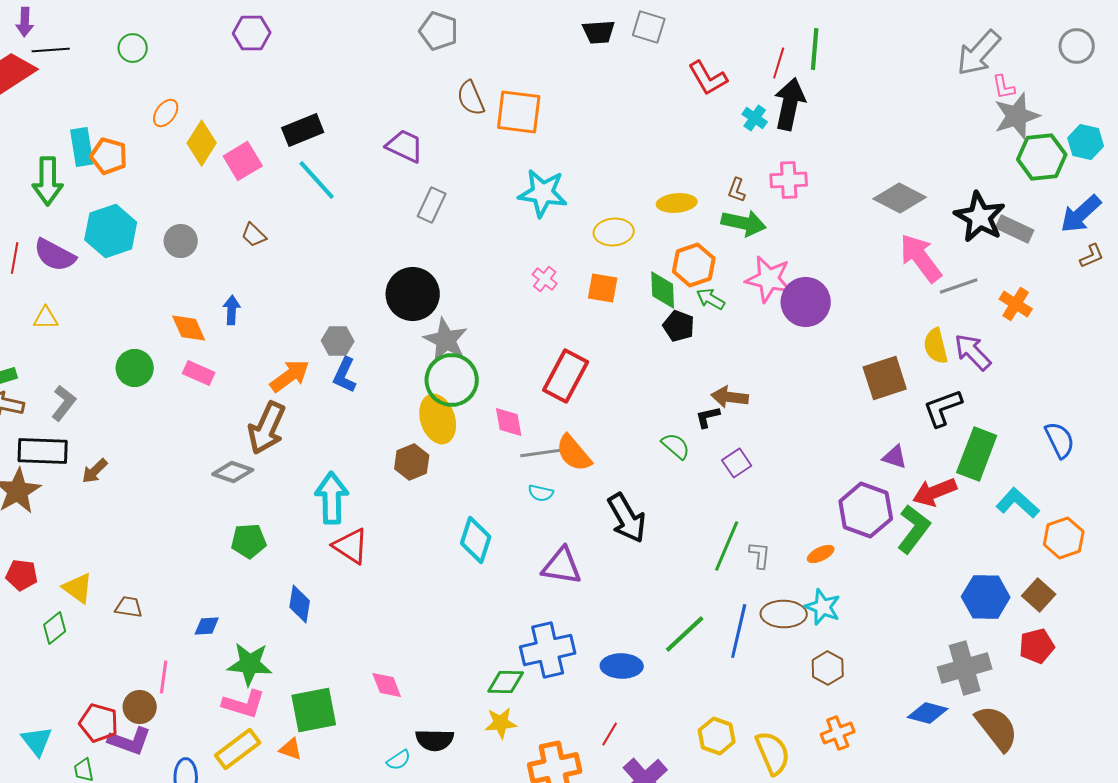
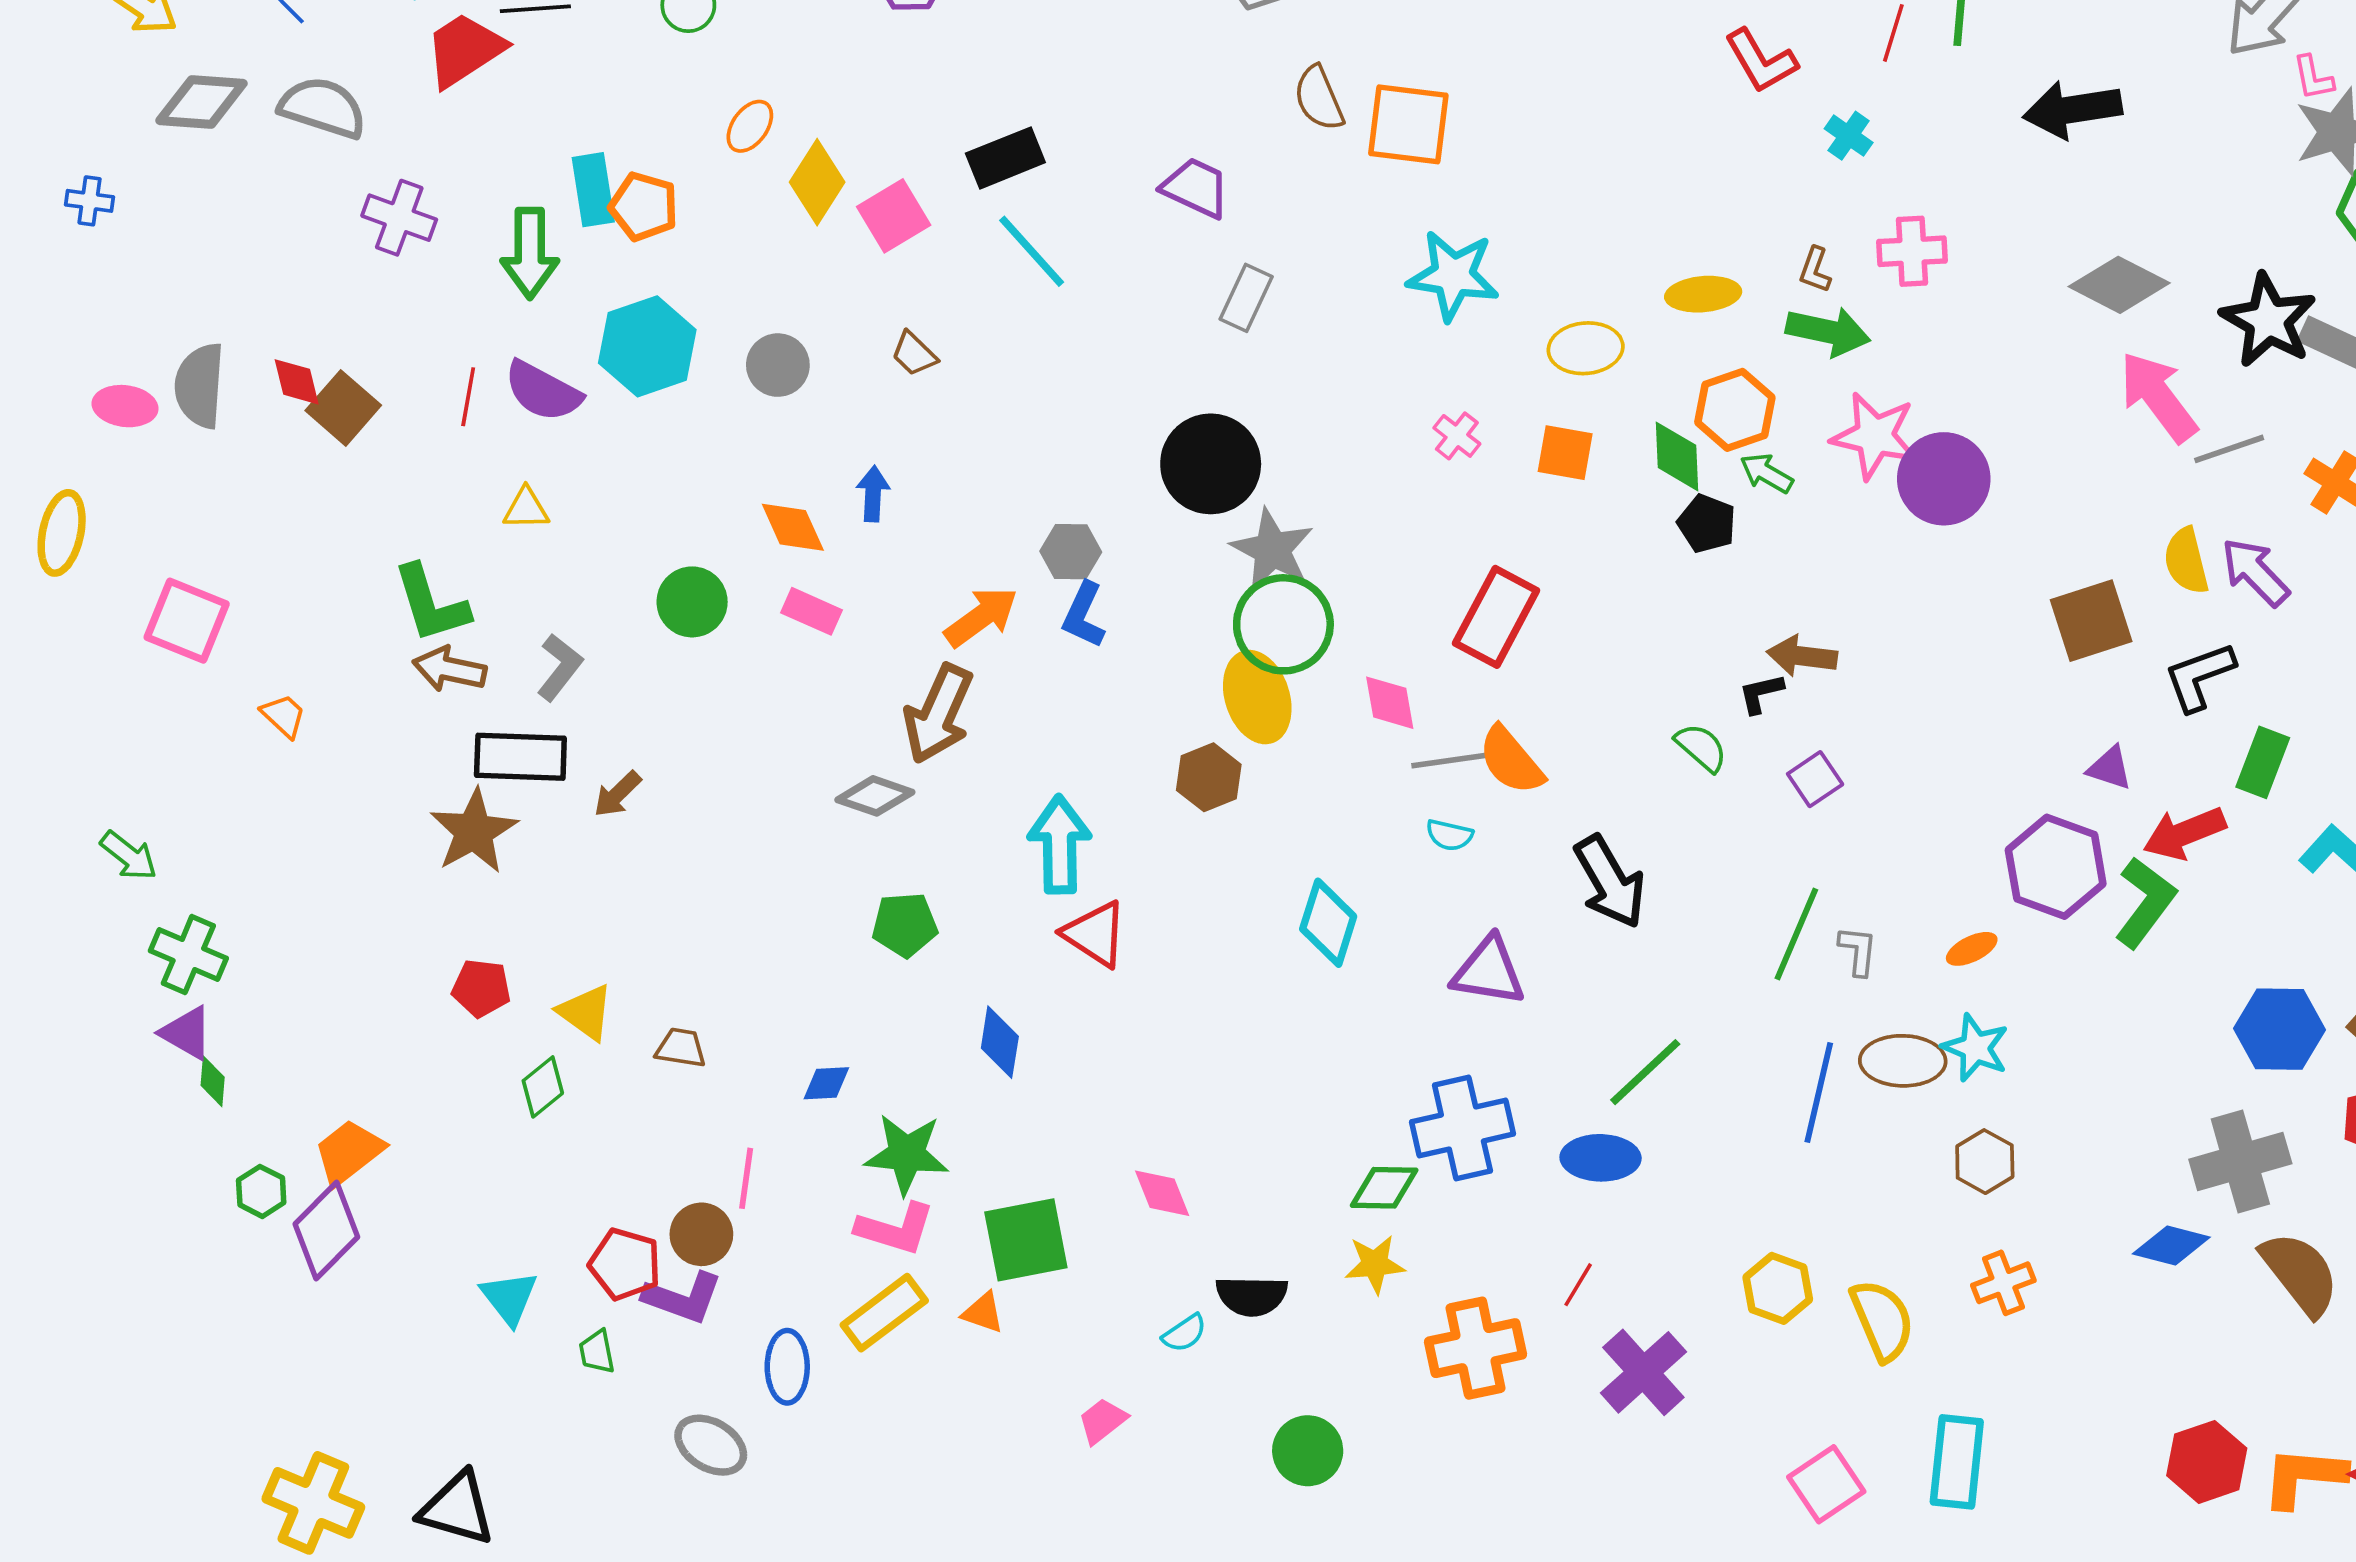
black arrow: (790, 104) -> (2072, 109), moved, turned -111
green rectangle: (977, 454) -> (2263, 762), size x0.7
green line: (685, 634) -> (1645, 1072), moved

